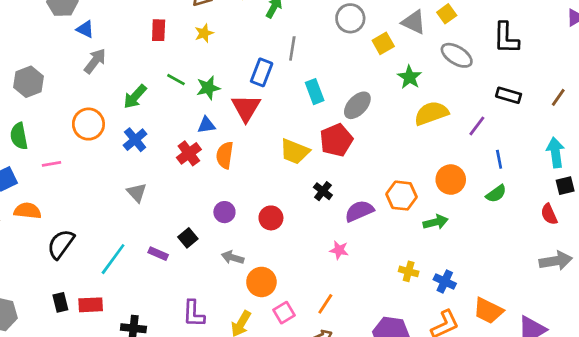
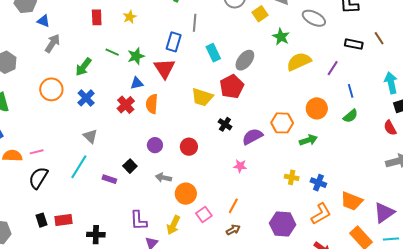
brown line: (558, 97) -> (379, 38), moved, turned -64
pink line: (51, 164) -> (37, 152), moved
cyan line: (113, 259) -> (79, 167), moved

